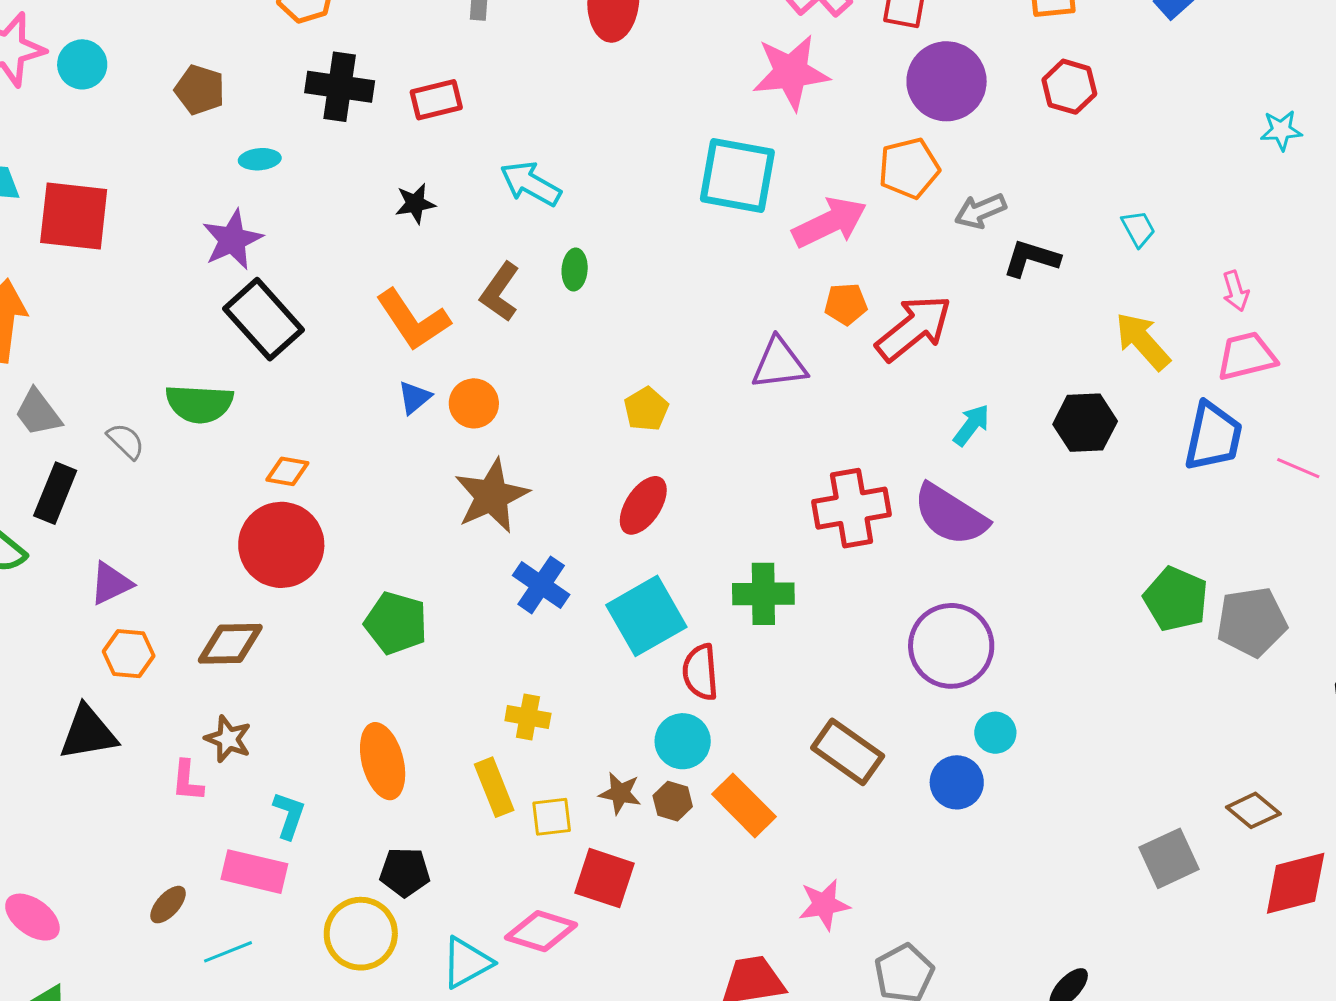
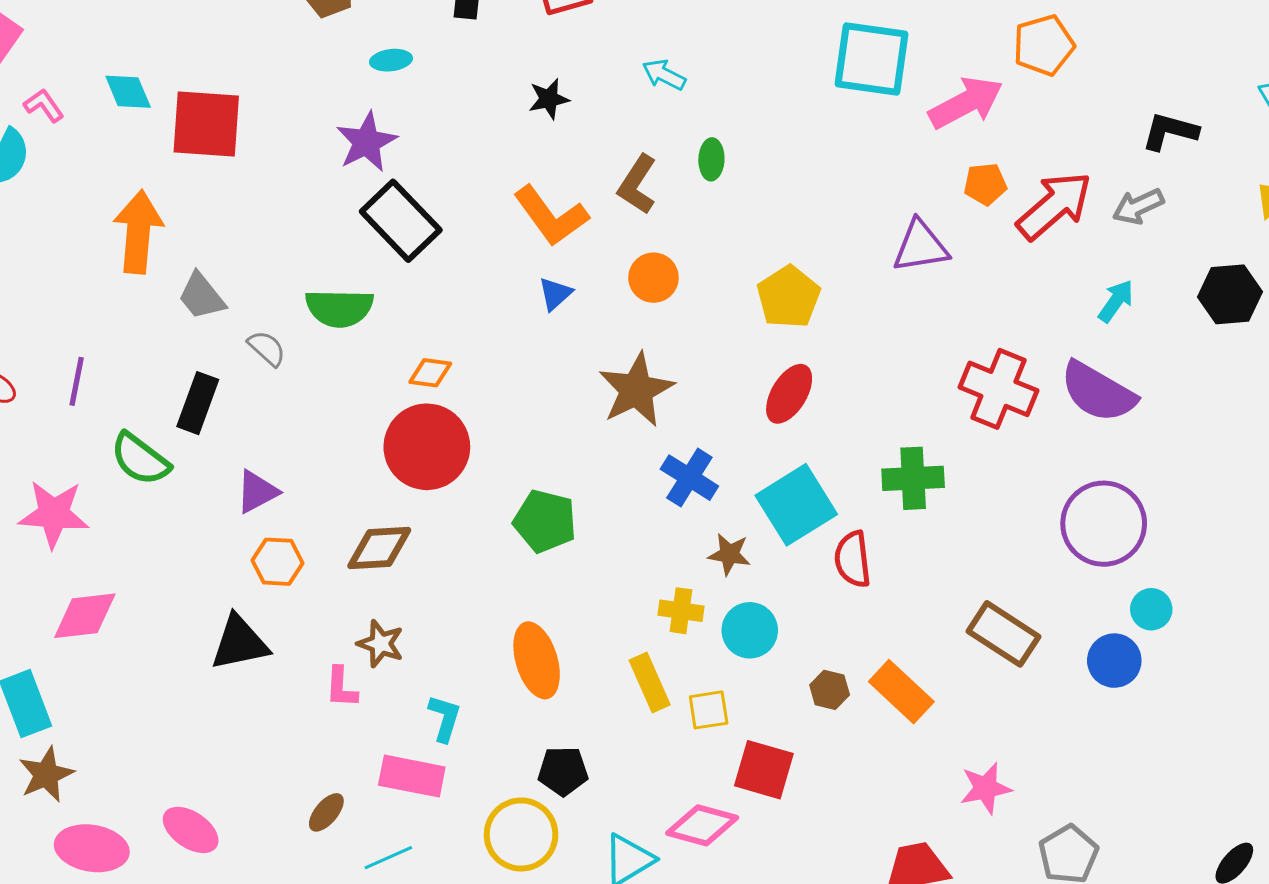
cyan arrow: (531, 184) -> (664, 75), size x0.7
gray arrow: (980, 211) -> (1138, 206), moved
orange circle: (474, 403) -> (653, 278), moved
yellow pentagon: (646, 409) -> (789, 297), size x1.4
gray trapezoid: (38, 413) -> (202, 296), moved
red cross: (852, 508) -> (998, 389), turned 34
cyan circle: (683, 741) -> (750, 630), moved
brown star: (620, 793) -> (729, 554), moved

